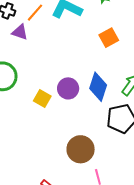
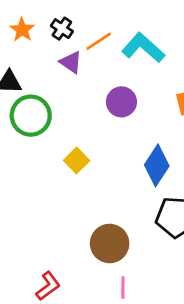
purple circle: (68, 88) -> (121, 102), moved

